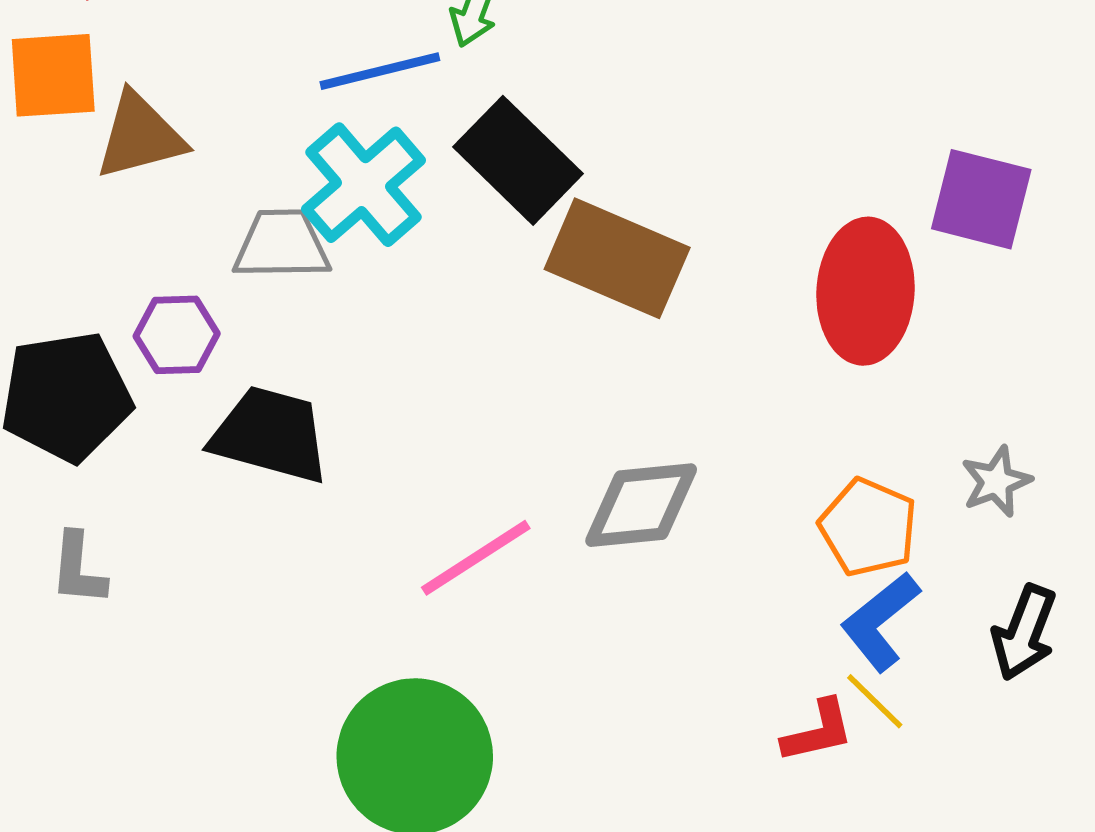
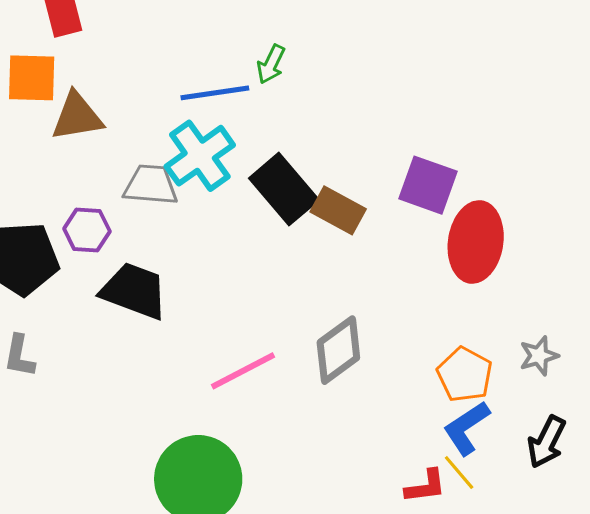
black rectangle: (518, 160) -> (284, 189), moved
purple square: (981, 199) -> (428, 185), moved
brown rectangle: (617, 258) -> (338, 210), size x0.7
gray diamond: (641, 505) -> (338, 350), turned -36

